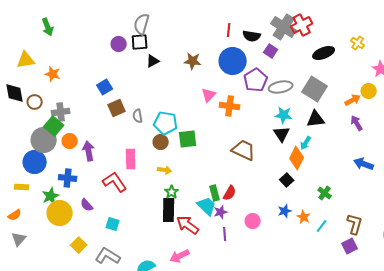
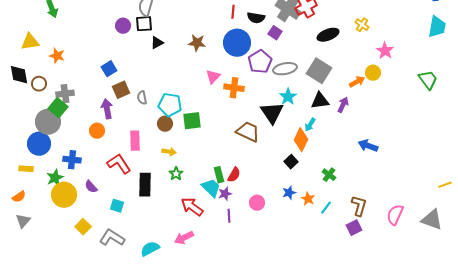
cyan star: (284, 115) -> (288, 97), turned 30
purple arrow: (357, 123) -> (343, 105), moved, turned 56
black triangle: (282, 134) -> (272, 113), moved, size x1.4
orange circle: (70, 141) -> (97, 131), moved
purple arrow: (89, 151) -> (107, 109), moved
black rectangle: (169, 210) -> (145, 185), moved

